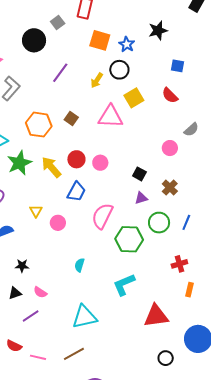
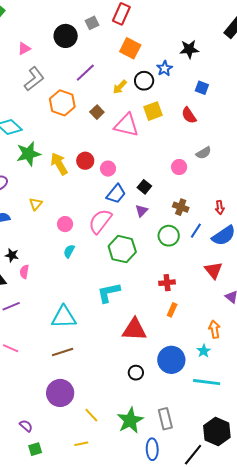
blue star: (127, 44) -> (165, 68), moved
brown square: (71, 119) -> (97, 112), moved
orange hexagon: (39, 125) -> (62, 103), moved
brown cross: (170, 187) -> (181, 207), moved, turned -35
blue trapezoid: (76, 192) -> (116, 194), moved
purple triangle: (141, 198) -> (142, 211), turned -40
blue line: (186, 222) -> (196, 231), moved
pink circle: (58, 223) -> (65, 224), moved
green circle: (159, 223) -> (169, 236), moved
cyan semicircle: (80, 265) -> (69, 251), moved
pink semicircle: (40, 292) -> (24, 272), moved, turned 56
brown line: (74, 354) -> (63, 352), moved

